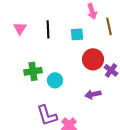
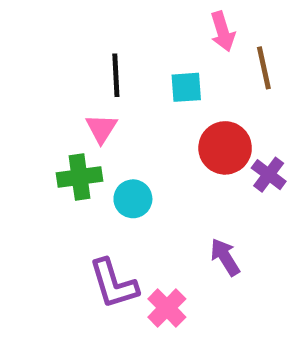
pink triangle: (20, 28) -> (101, 129), moved
purple arrow: (93, 94) -> (225, 257), moved, turned 70

